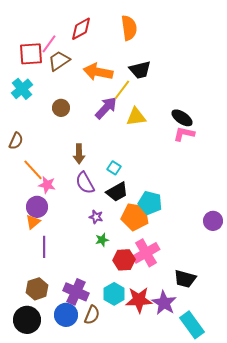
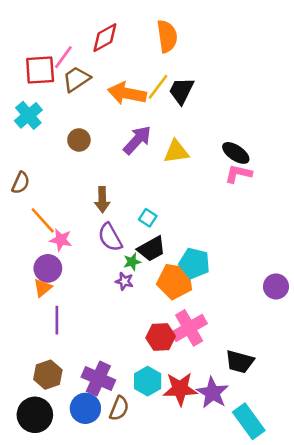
black trapezoid: (140, 70) -> (181, 91), turned 130
yellow line: (122, 90) -> (158, 87), moved
green star: (102, 240) -> (132, 262), moved

